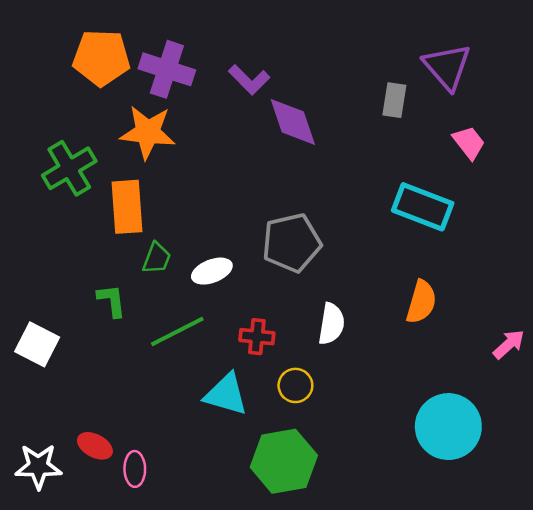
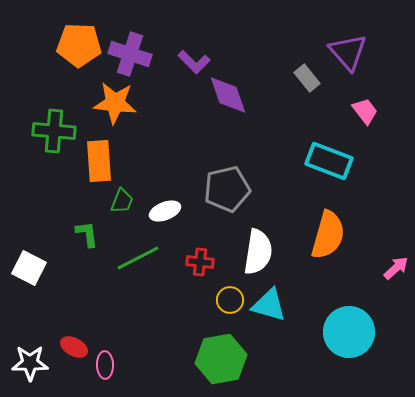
gray rectangle: (394, 100) -> (307, 78), turned -48
green cross: (69, 168) -> (54, 131), turned 36
orange semicircle: (421, 302) -> (328, 235), size x1.4
white semicircle: (331, 324) -> (258, 252), size x1.4
cyan triangle: (226, 394) -> (269, 305), moved

